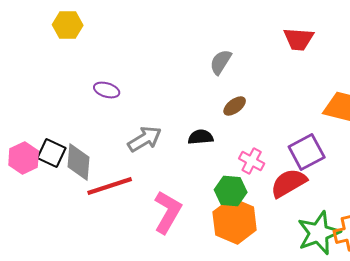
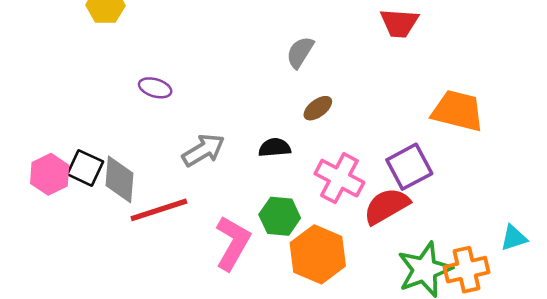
pink cross: (252, 161) -> (339, 178), size x1.5
green hexagon: (231, 191) -> (280, 216), moved

